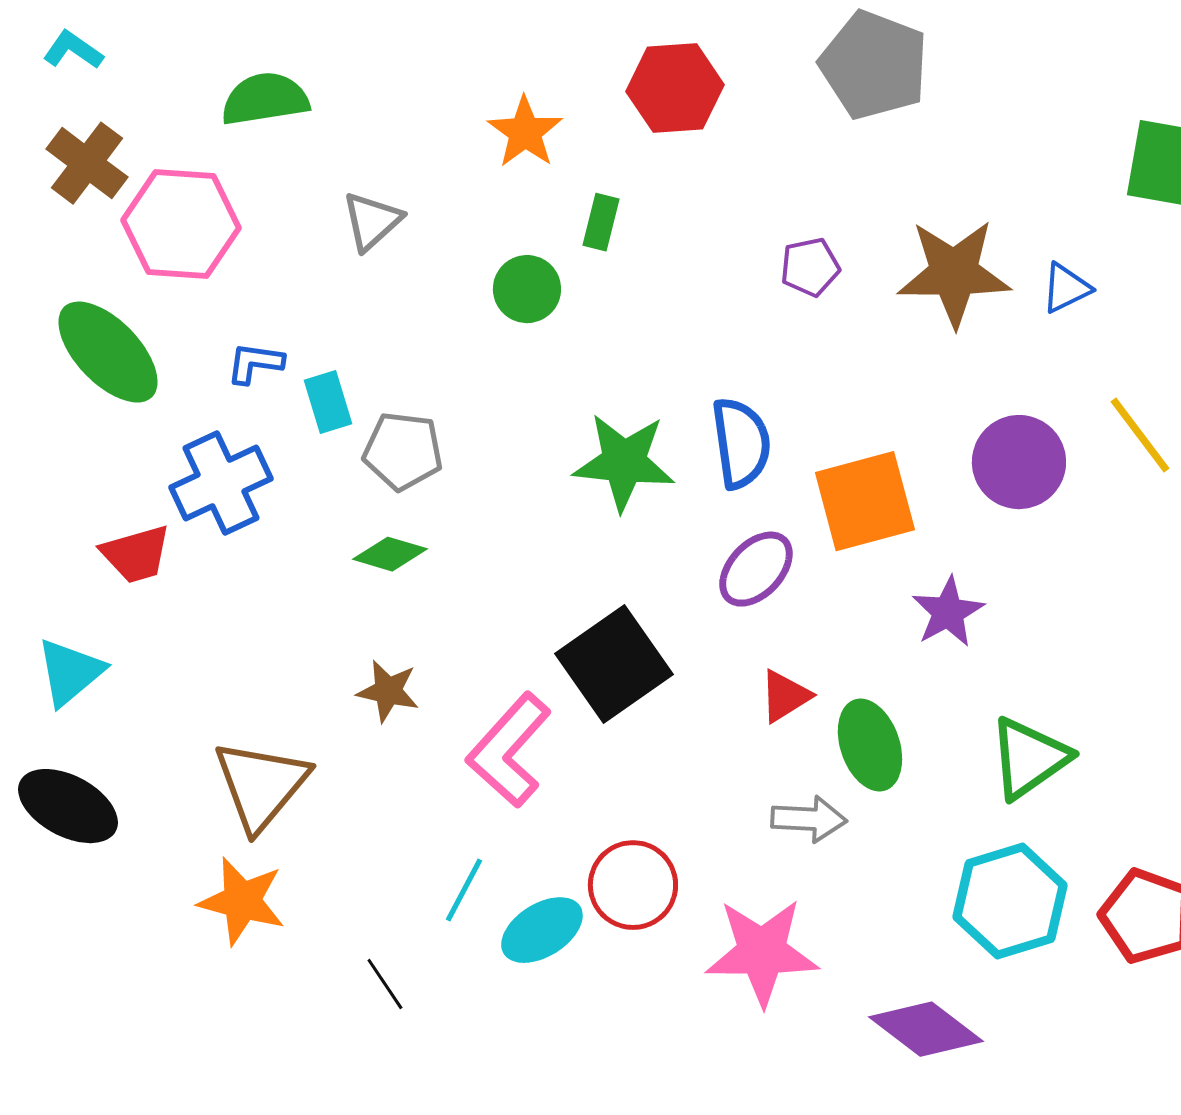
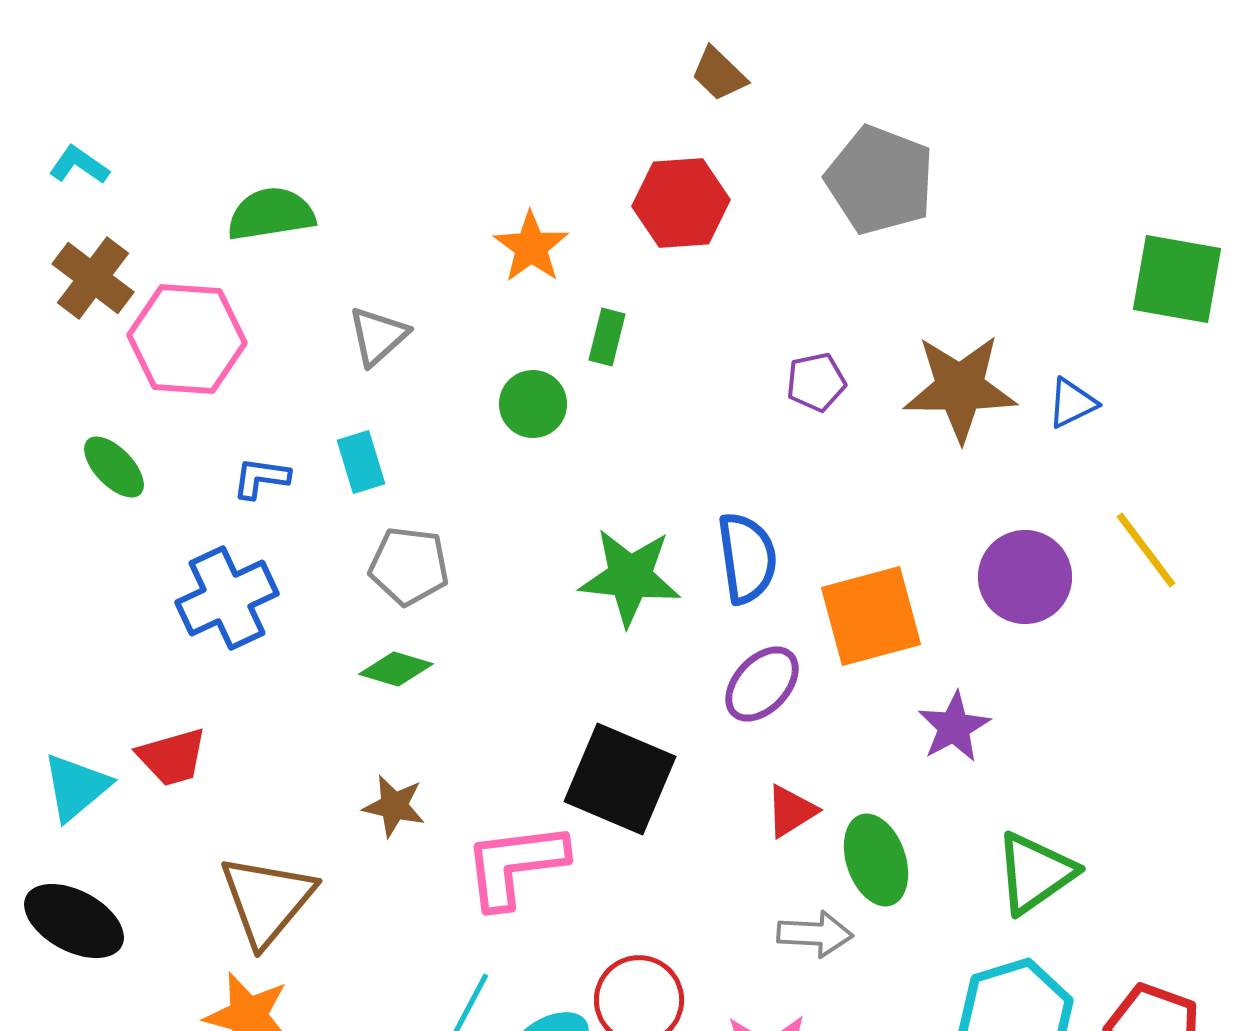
green ellipse: (108, 352) -> (114, 467), size x0.6
cyan rectangle: (328, 402) -> (361, 462), moved
red trapezoid: (136, 554) -> (172, 757), moved
black square: (614, 664) -> (620, 779), turned -32
pink L-shape: (509, 750) -> (515, 865), turned 41

